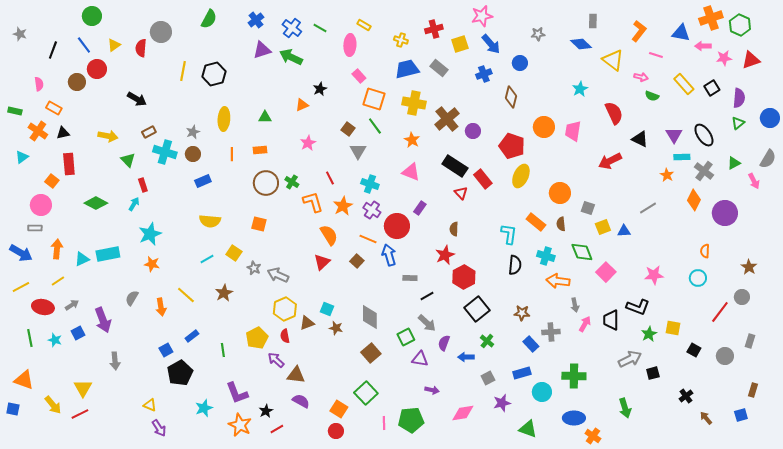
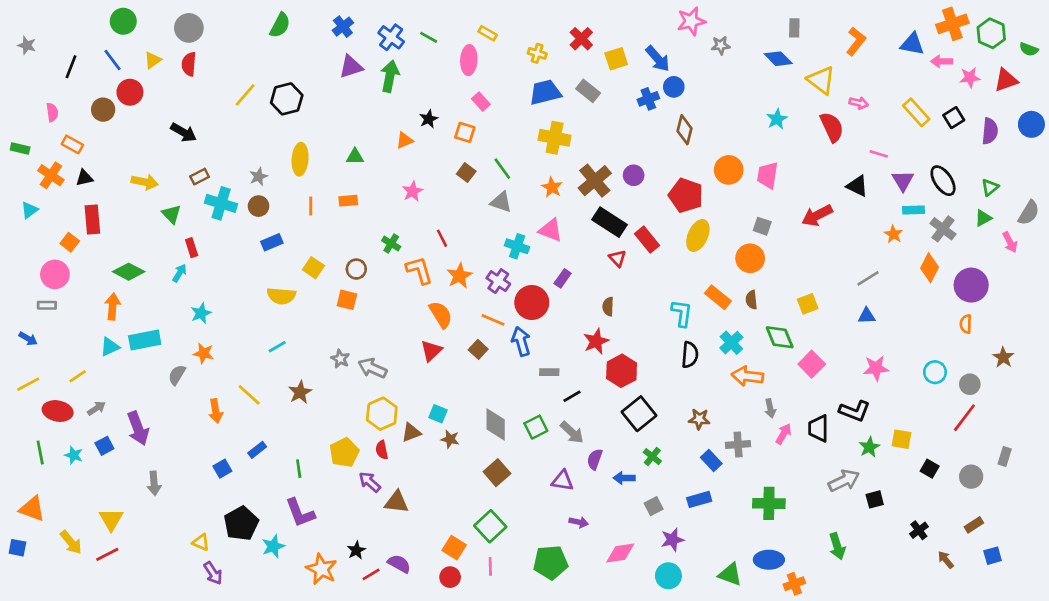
pink star: (482, 16) -> (691, 21), moved
red cross: (434, 29) -> (581, 39), turned -30
gray circle: (161, 32) -> (189, 28), moved
pink line: (656, 55) -> (879, 154), moved
green arrow: (291, 57) -> (390, 76), turned 75
blue circle: (520, 63) -> (674, 87), moved
yellow line: (183, 71) -> (245, 95), turned 30
green semicircle: (652, 96) -> (1029, 49), moved
orange square: (374, 99) -> (465, 132), moved, size x0.7
red semicircle: (614, 113) -> (832, 127), moved
blue circle: (770, 118) -> (1031, 124), moved
brown cross: (447, 119) -> (595, 181), moved
green triangle: (738, 123) -> (990, 187), moved
gray triangle: (358, 151) -> (501, 202), moved, turned -42
brown circle: (266, 183) -> (356, 269), moved, size x0.6
cyan cross: (370, 184) -> (517, 246), moved
gray square: (588, 208) -> (762, 226), moved
blue triangle: (624, 231) -> (867, 316), moved
cyan star: (150, 234) -> (201, 313), size x0.7
orange arrow: (57, 249) -> (113, 307), moved
orange semicircle: (705, 251) -> (966, 324), moved
blue arrow: (21, 253) -> (28, 339), size x0.6
yellow square: (234, 253) -> (313, 268), moved
cyan cross: (546, 256) -> (731, 343), turned 30
gray circle: (742, 297) -> (970, 384), moved
gray semicircle: (132, 298) -> (177, 375), moved
green square: (406, 337) -> (536, 427), moved
black pentagon: (180, 373) -> (241, 524), moved
brown rectangle: (753, 390) -> (974, 525), moved, turned 40
cyan circle: (542, 392) -> (668, 576), moved
purple L-shape: (237, 393) -> (300, 513), moved
purple semicircle: (301, 401) -> (399, 564), moved
pink line: (384, 423) -> (490, 566), moved
green triangle: (528, 429) -> (730, 574), moved
orange cross: (593, 436) -> (794, 584), turned 35

